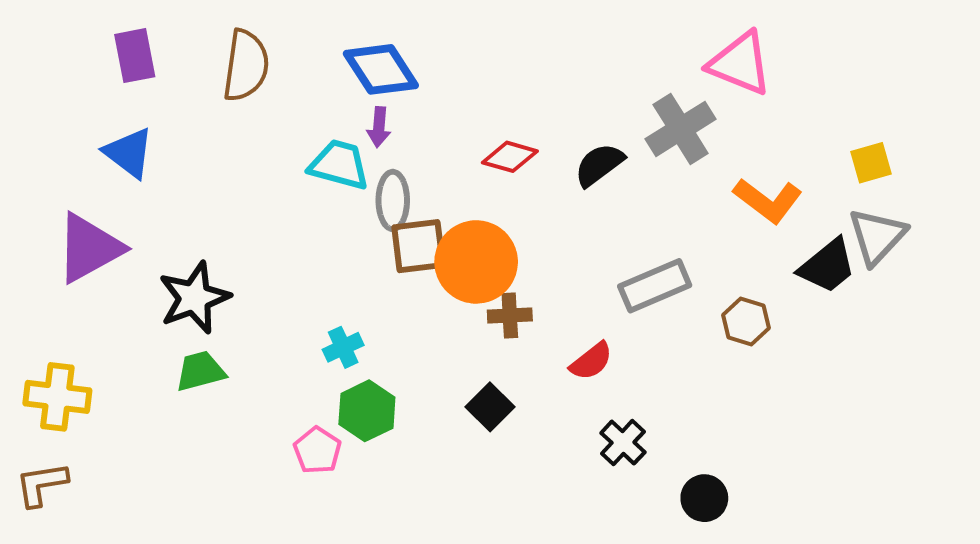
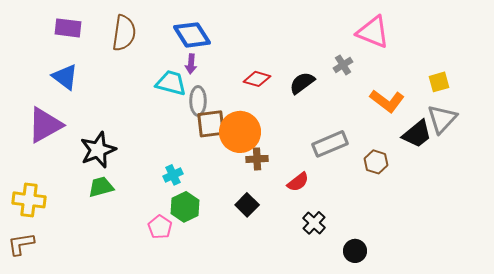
purple rectangle: (135, 56) -> (68, 28), turned -72
gray cross: (681, 129) -> (343, 65), size x0.6

